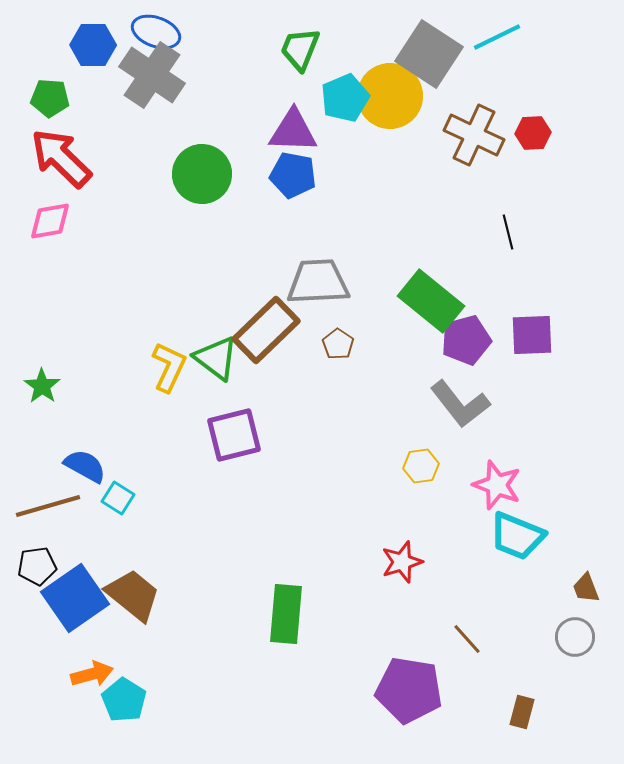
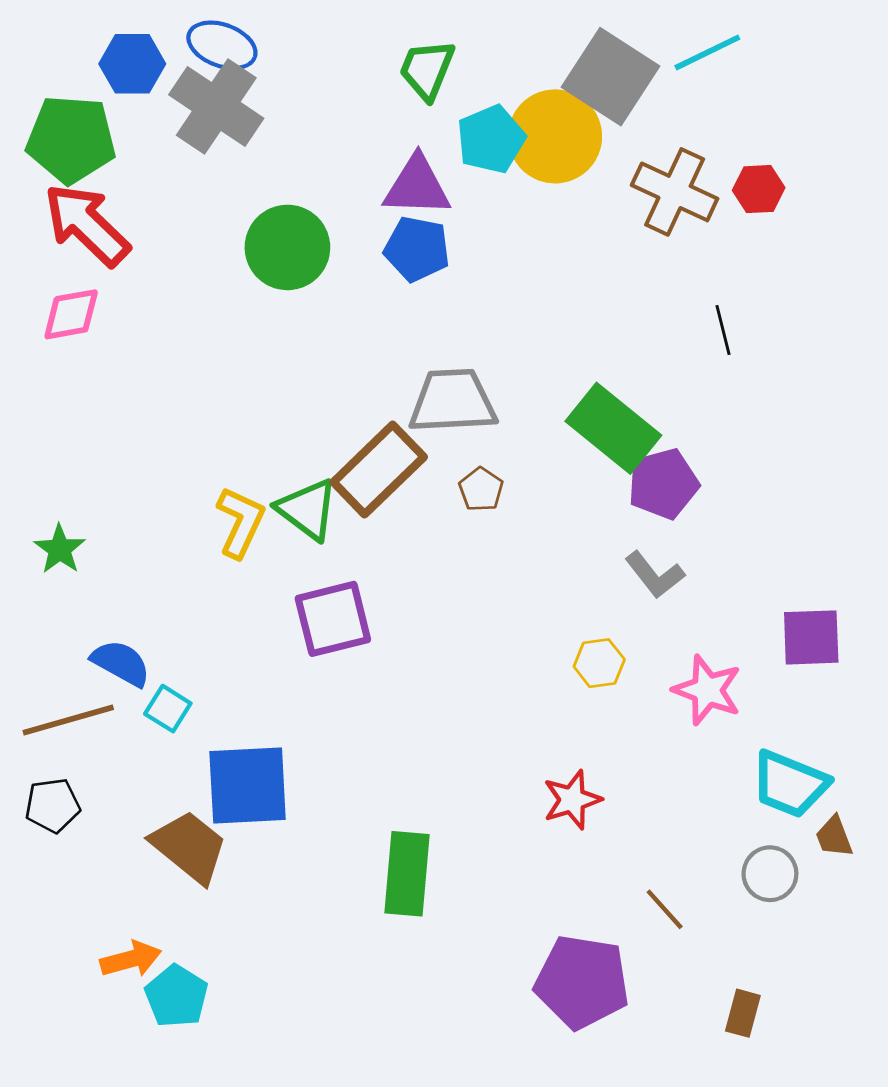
green pentagon: (50, 98) -> (71, 139), size x1.6
purple square: (532, 335) -> (811, 637), moved
gray L-shape: (460, 404) -> (655, 575), size x0.7
cyan trapezoid: (517, 536) -> (790, 784), moved
blue square: (75, 598) -> (248, 785), moved, turned 32
gray circle: (575, 637) -> (770, 874), moved

